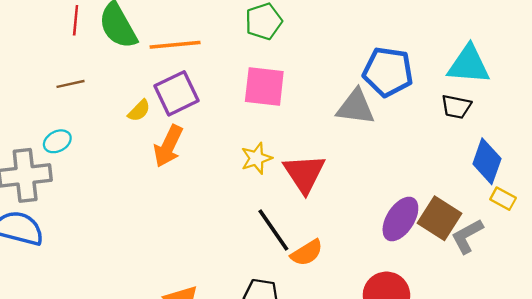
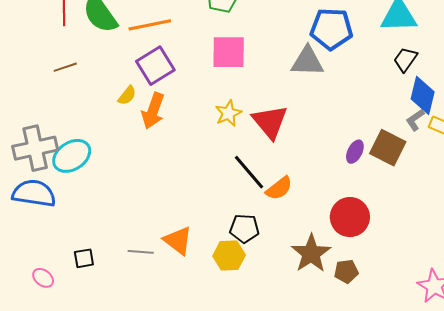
black trapezoid: (456, 107) -> (405, 59), moved, turned 120
yellow semicircle: (139, 111) -> (127, 95), moved
cyan ellipse: (57, 141) -> (72, 156), moved, size x1.6
purple ellipse: (400, 219) -> (355, 152), size x0.6
gray L-shape: (467, 236) -> (415, 120), moved, size x0.7

